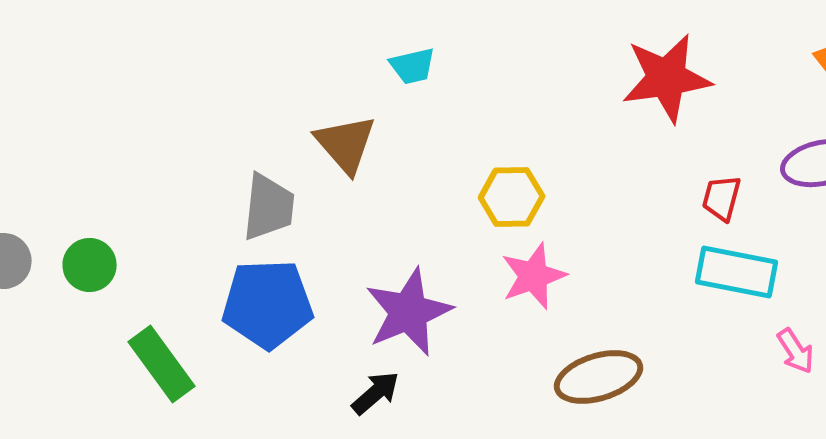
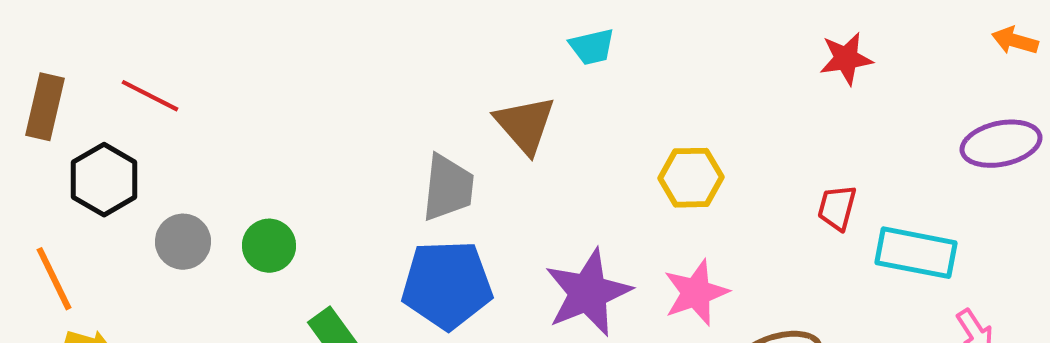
red star: (667, 78) -> (846, 59), size x0.6
red trapezoid: (722, 198) -> (837, 208), moved
pink star: (534, 276) -> (696, 293), moved

